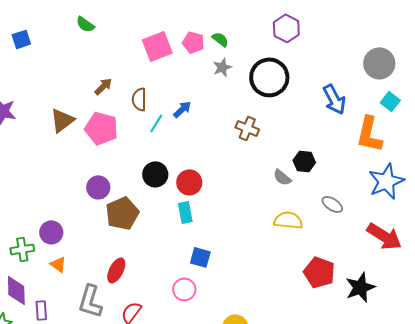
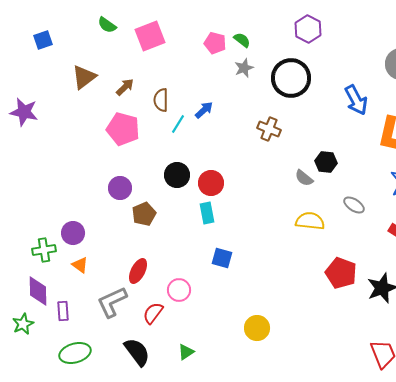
pink square: (157, 46) -> (150, 36), moved
brown triangle: (62, 120) -> (84, 77), moved
brown pentagon: (122, 213) -> (144, 214), size x0.7
pink circle: (184, 289) -> (179, 290), moved
gray L-shape: (90, 301) -> (112, 302), turned 48

